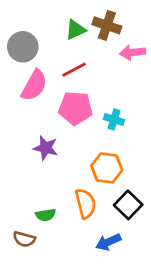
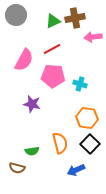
brown cross: (107, 25) -> (75, 18), turned -30
gray circle: (23, 47) -> (16, 15), moved
orange hexagon: (107, 168) -> (87, 118), moved

